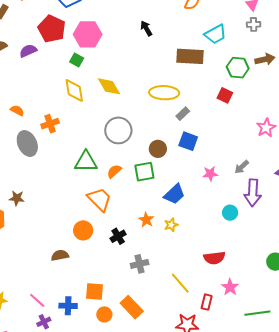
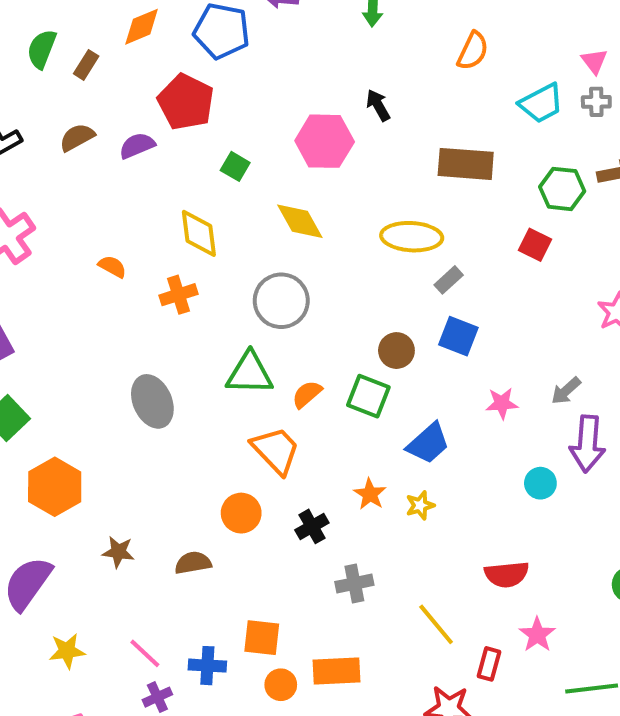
pink hexagon: (88, 34) -> (325, 141), moved
cyan trapezoid: (215, 34) -> (541, 103), moved
yellow diamond: (74, 90) -> (199, 233), moved
gray circle: (118, 130) -> (281, 301), moved
gray ellipse: (27, 144) -> (152, 401), moved
green square: (144, 172) -> (368, 396), turned 30
brown star: (17, 198) -> (118, 552), moved
orange rectangle: (132, 307) -> (337, 671), turned -50

